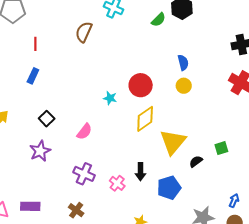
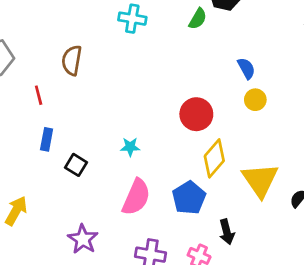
brown semicircle: (84, 32) -> (72, 60), moved
cyan star: (110, 98) -> (130, 147), moved
black square: (47, 119) -> (76, 165), moved
pink semicircle: (84, 132) -> (136, 197), size x1.5
blue pentagon: (169, 188) -> (189, 198), moved

